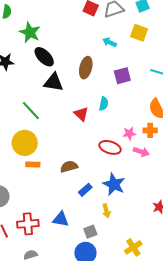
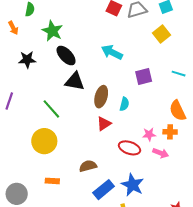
yellow square: (139, 33) -> (162, 34), turned 30
cyan arrow: (110, 42) -> (112, 52), moved, size x1.5
brown ellipse: (86, 68) -> (101, 97), moved
red triangle: (81, 114) -> (104, 124), moved, turned 42
orange rectangle: (33, 165) -> (52, 181), moved
blue rectangle: (85, 190) -> (104, 190), size x1.5

